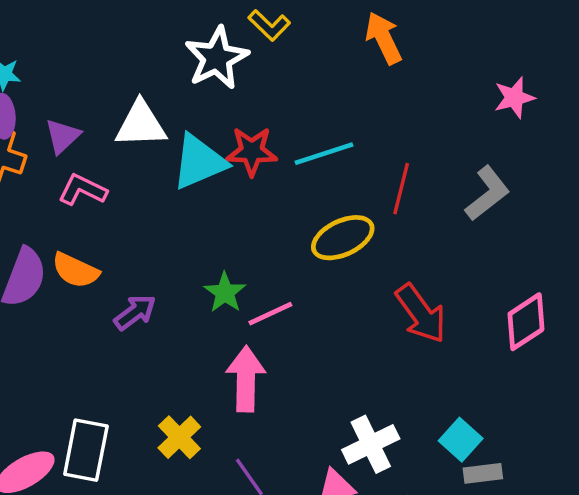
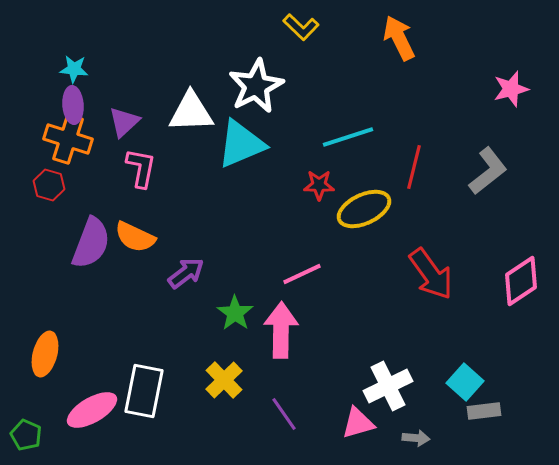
white star: (217, 58) -> (256, 86), moved
red star: (252, 151) -> (319, 185), moved, size x0.7
pink L-shape: (82, 190) -> (141, 168), turned 75
green star: (225, 293) -> (235, 313), moved

